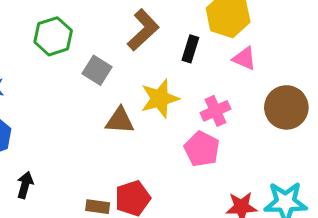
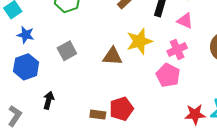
pink triangle: (244, 59) -> (185, 21), moved
gray square: (97, 70) -> (67, 51), moved, turned 30

